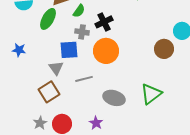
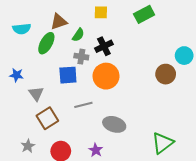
gray triangle: (56, 68) -> (36, 94), moved
green triangle: (151, 94) -> (163, 143), moved
gray star: (40, 123) -> (28, 146), moved

